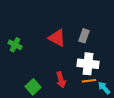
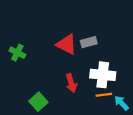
gray rectangle: (84, 36) -> (89, 42), moved, turned 56
red arrow: (61, 80) -> (71, 83), moved

